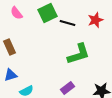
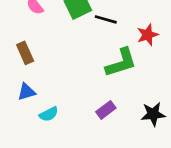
red star: (95, 20) -> (148, 35), moved

